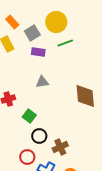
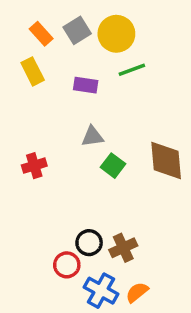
gray square: (32, 33) -> (77, 30), moved
green square: (29, 116) -> (113, 166), moved
black circle: (39, 136) -> (89, 243), moved

